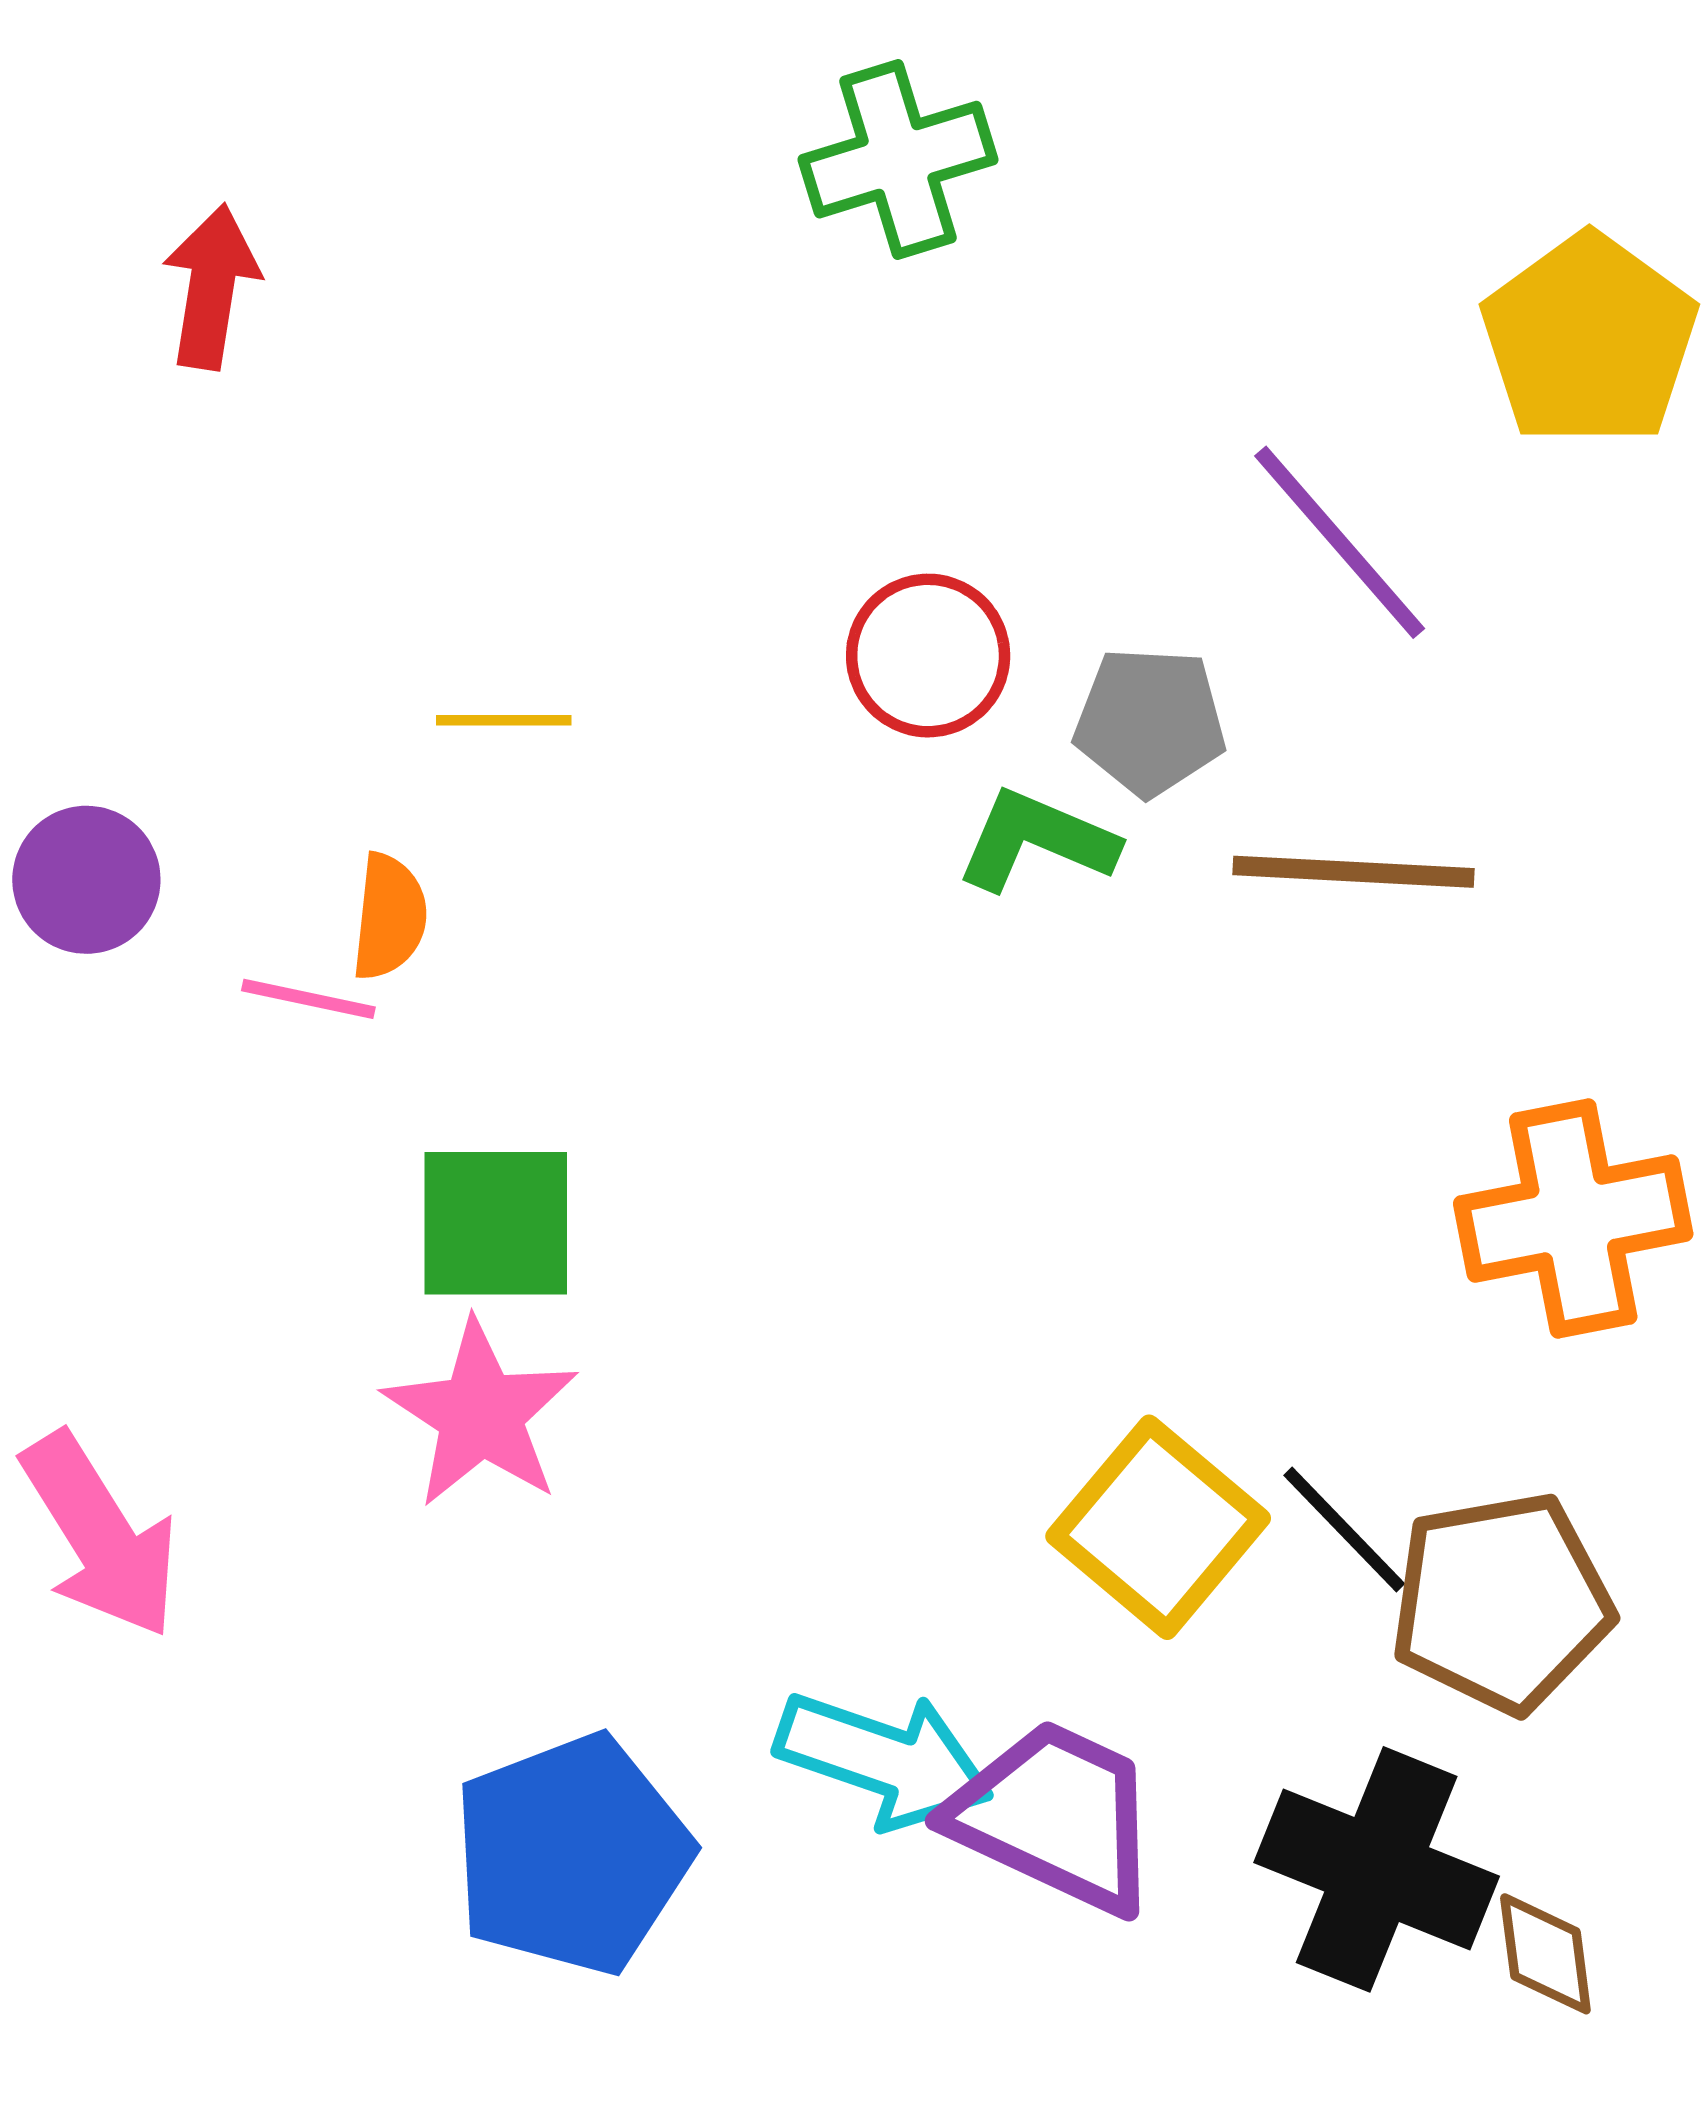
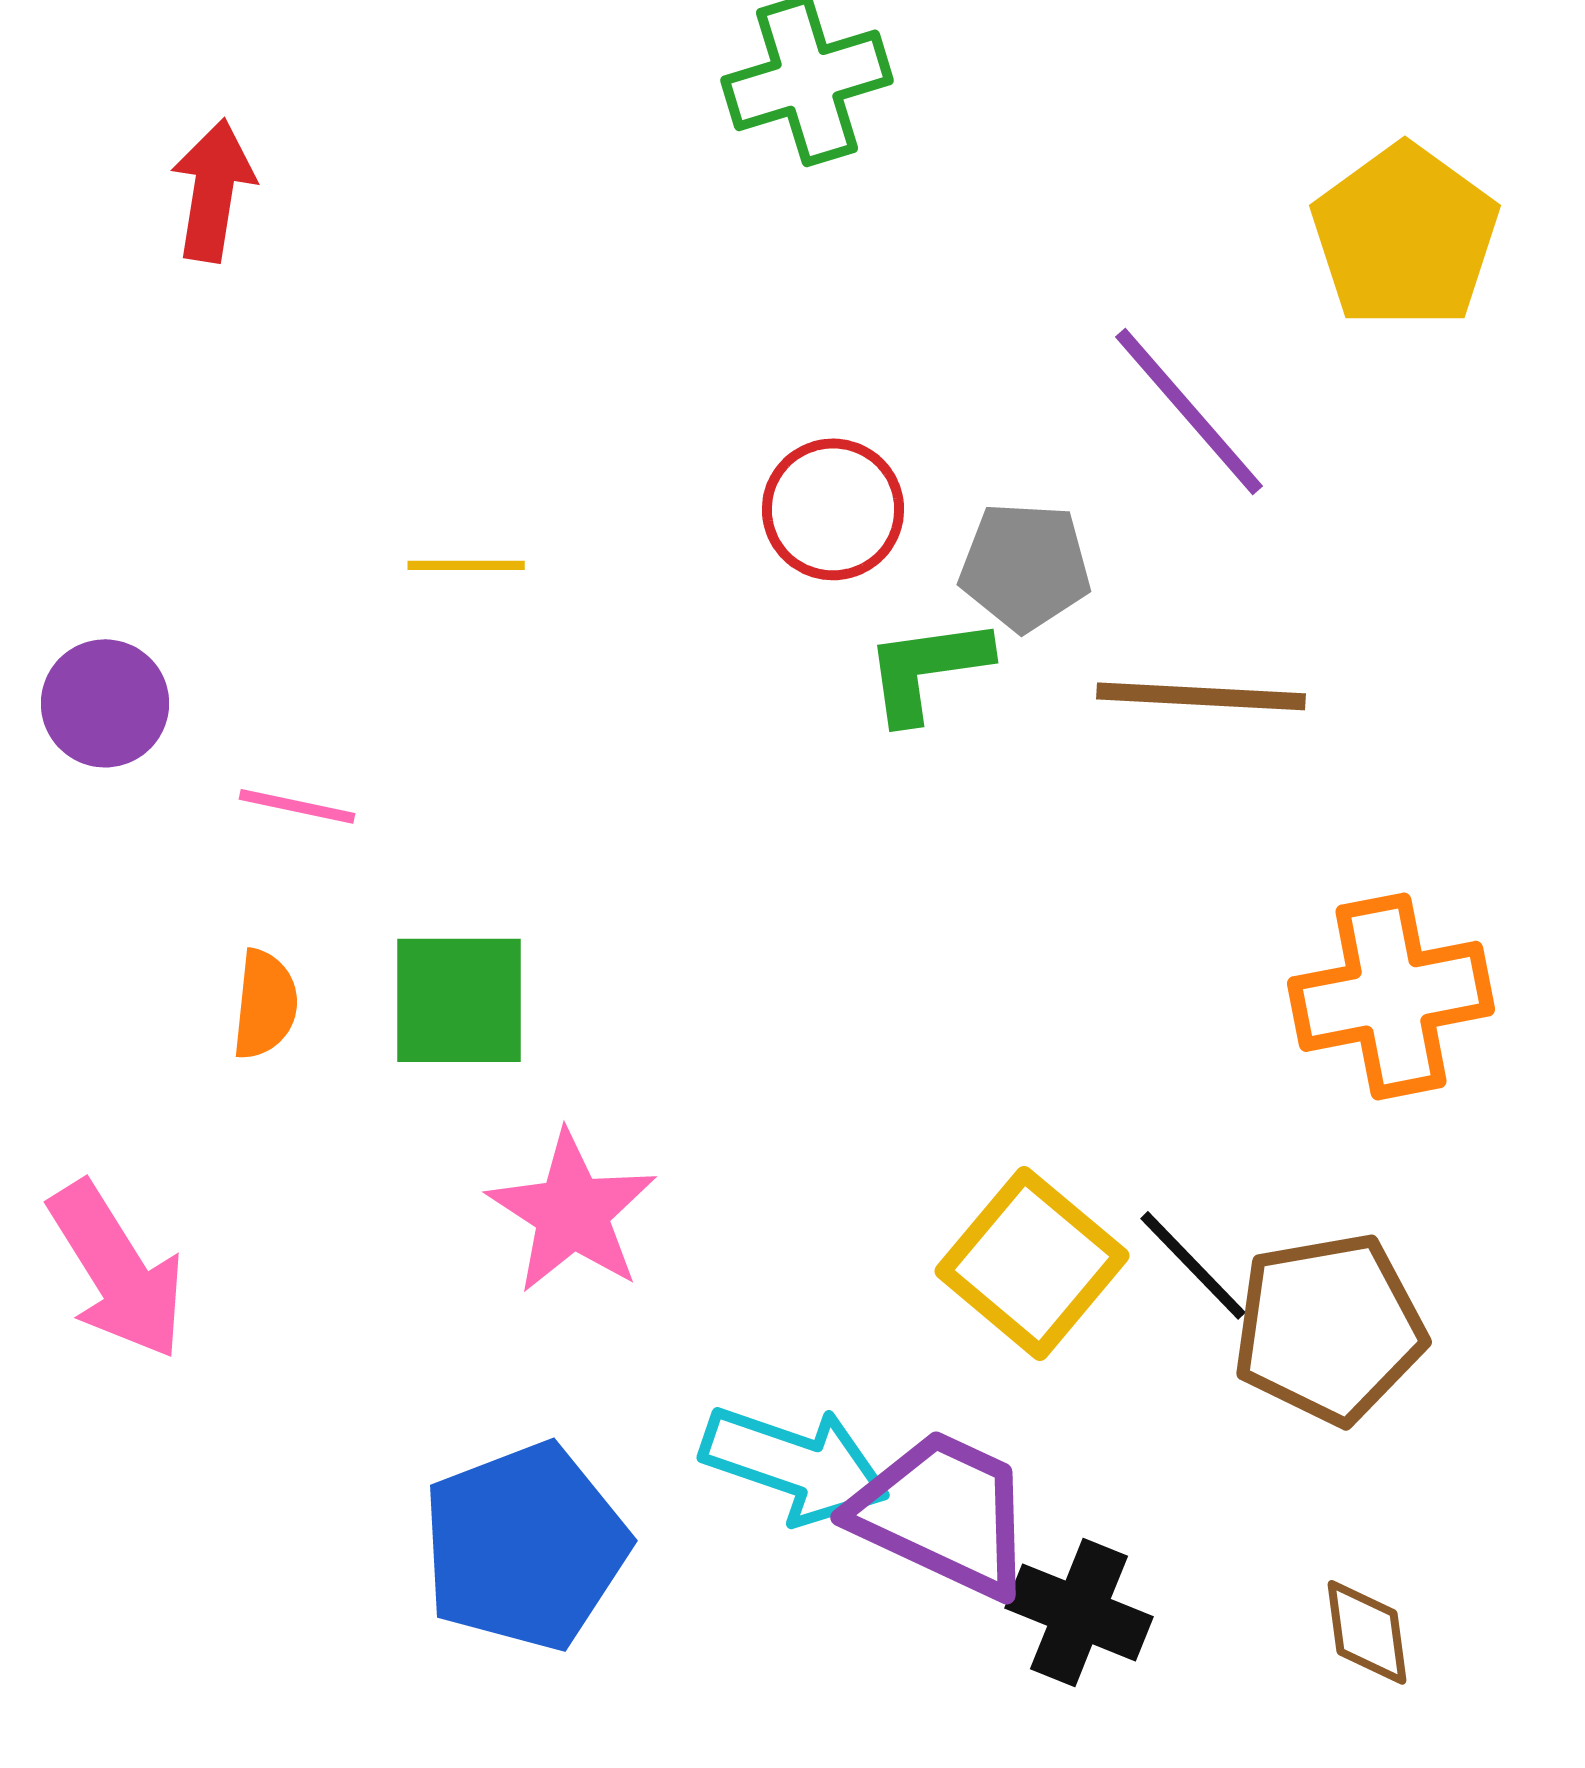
green L-shape: (1037, 840) -> (927, 669), turned -31
orange semicircle: (389, 917) -> (265, 1004), moved
pink star: (481, 1414) -> (572, 1212), moved
black cross: (1377, 1869) -> (1079, 1612), moved, size x0.7

